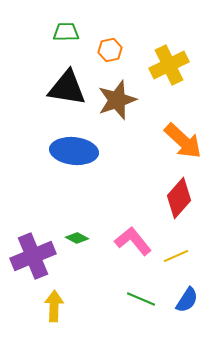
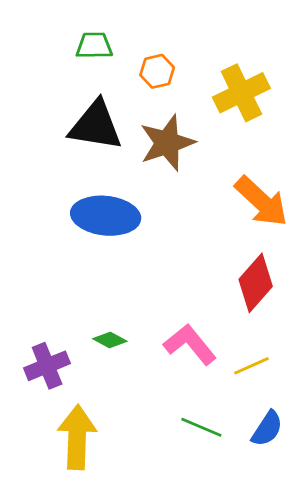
purple cross: (33, 256) -> (47, 366), size x0.7
yellow arrow: (54, 306) -> (77, 437), size x1.4

